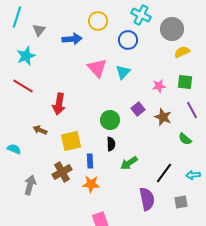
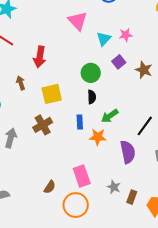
cyan triangle: (123, 72) -> (104, 39), moved
pink star: (159, 86) -> (126, 35), moved
brown arrow: (40, 130) -> (21, 83), turned 48
blue rectangle: (90, 161) -> (80, 122), moved
orange star: (91, 184) -> (98, 137), moved

